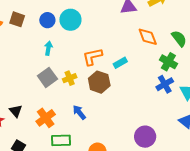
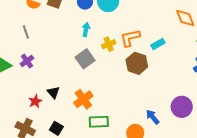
yellow cross: (70, 78) -> (109, 44), moved
blue arrow: (79, 112) -> (153, 117), moved
purple circle: (145, 137) -> (182, 107), moved

